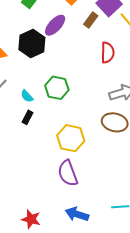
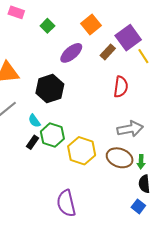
black hexagon: (32, 43) -> (50, 89), moved
green hexagon: (57, 88) -> (52, 135), moved
yellow hexagon: (71, 138) -> (82, 151), moved

